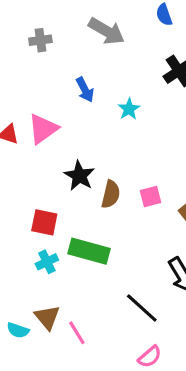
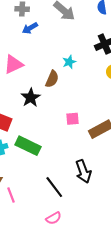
blue arrow: (85, 90) -> (30, 28), moved, turned 77
brown semicircle: (111, 194) -> (52, 79), moved

